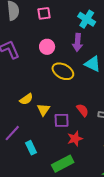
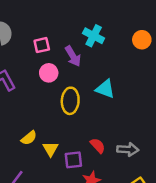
pink square: (44, 13) -> (42, 45), moved
purple arrow: (78, 42) -> (73, 56), moved, turned -30
yellow ellipse: (63, 71) -> (70, 101), turned 70

